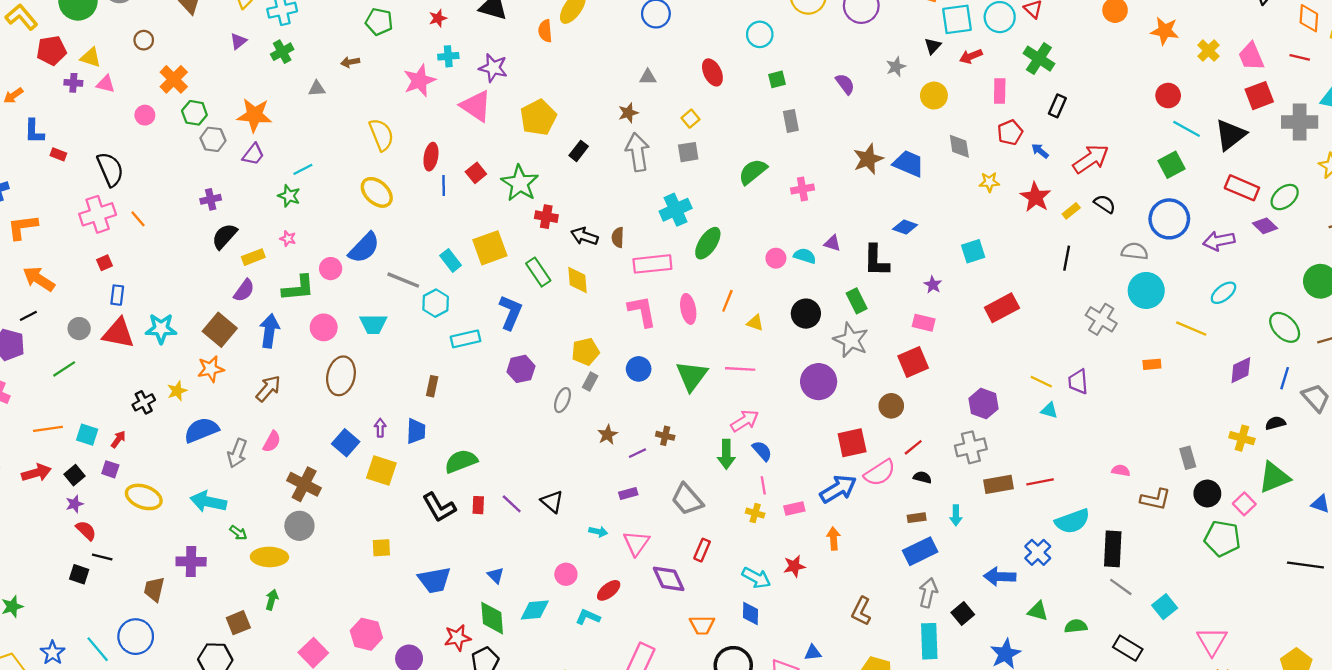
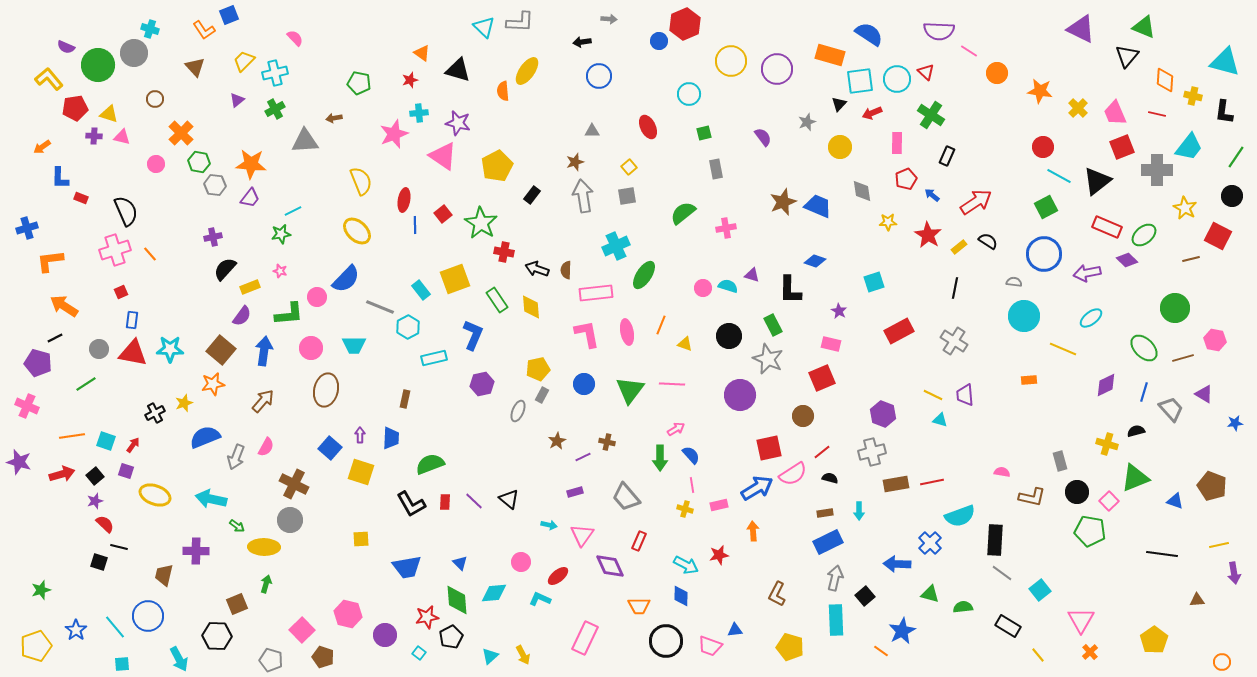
gray triangle: (317, 89) -> (305, 141), size x1.8
green star: (289, 196) -> (281, 234), turned -30
gray semicircle: (1135, 251) -> (1014, 282), size x0.7
gray cross: (1101, 319) -> (954, 341), moved
pink arrow: (745, 421) -> (676, 429), size x0.7

